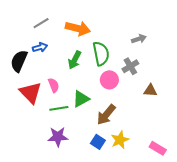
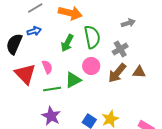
pink circle: (109, 80) -> (91, 66), moved
brown arrow: (106, 115) -> (117, 73), moved
purple star: (58, 137) -> (51, 116), turned 30

